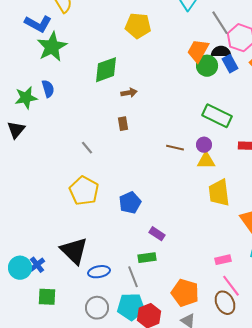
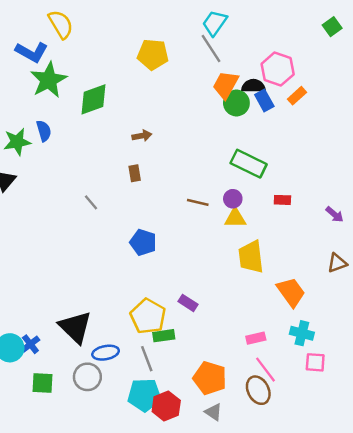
gray line: (220, 23) -> (211, 48), moved
green diamond: (106, 70) -> (93, 99), moved
yellow pentagon: (84, 191) -> (148, 316), moved
blue pentagon: (130, 203) -> (143, 242), moved, turned -30
purple rectangle: (157, 234) -> (188, 303), moved
gray circle: (97, 308) -> (87, 377), moved

